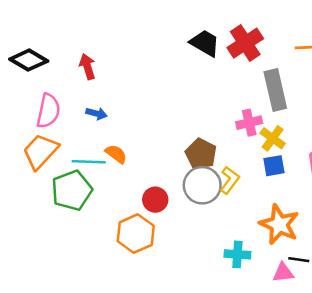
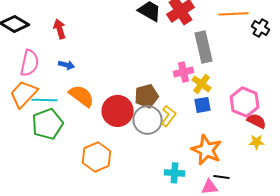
orange semicircle: (116, 154) -> (82, 96), size x1.5
brown pentagon: (201, 154) -> (147, 96), turned 30
cyan line: (89, 162) -> (45, 100), moved
red circle: (155, 200) -> (118, 111), moved, size x1.6

